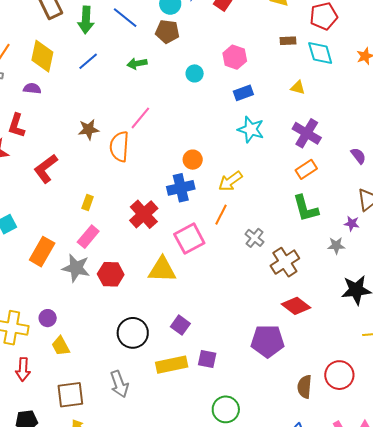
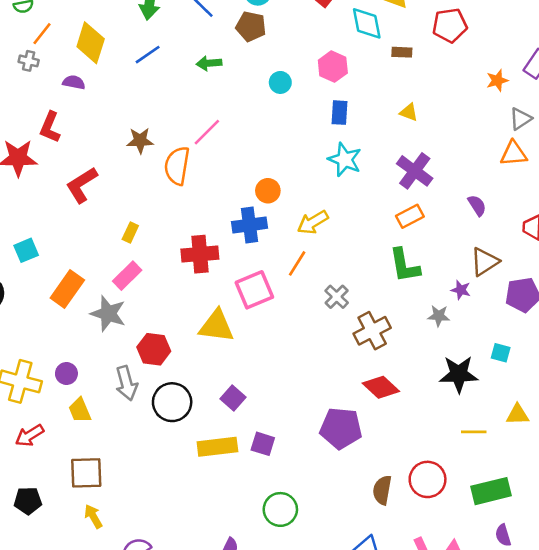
cyan diamond: (320, 53) -> (367, 23), moved
blue rectangle: (243, 93) -> (340, 113), turned -72
red cross: (144, 214) -> (200, 254), turned 32
red hexagon: (111, 274) -> (154, 349), moved
red arrow: (23, 370) -> (29, 435), turned 50
gray arrow: (119, 384) -> (126, 383), moved

